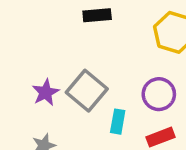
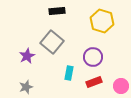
gray square: (87, 91) -> (52, 42), moved

